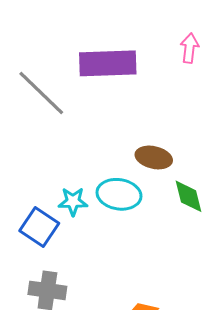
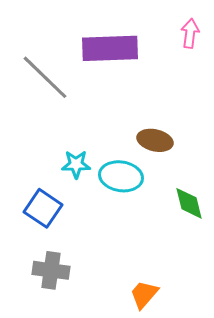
green diamond: (189, 196) -> (189, 203), moved
cyan star: (73, 201) -> (76, 164), moved

